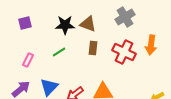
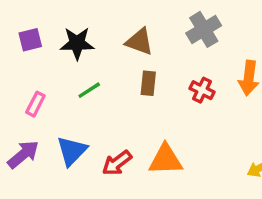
black star: (65, 25) -> (77, 43), moved
red cross: (124, 52) -> (202, 90), size x0.6

